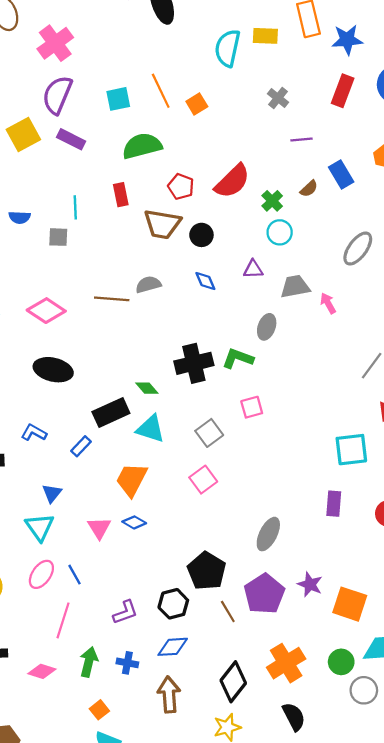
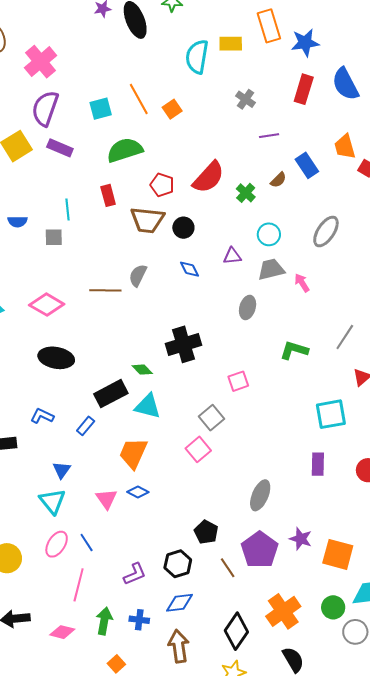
cyan circle: (280, 232) -> (269, 234), moved
gray semicircle: (148, 284) -> (138, 275), turned -45
green L-shape: (238, 358) -> (294, 350), moved
gray square: (209, 433) -> (211, 418), moved
black pentagon: (207, 571) -> (206, 532), size x0.7

